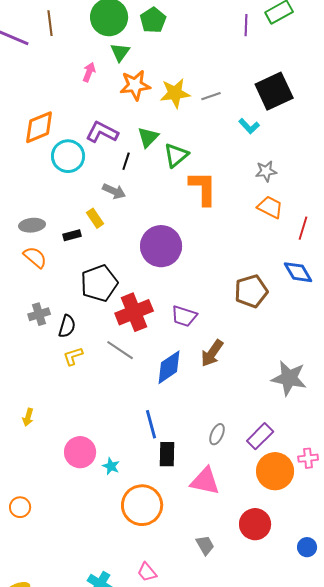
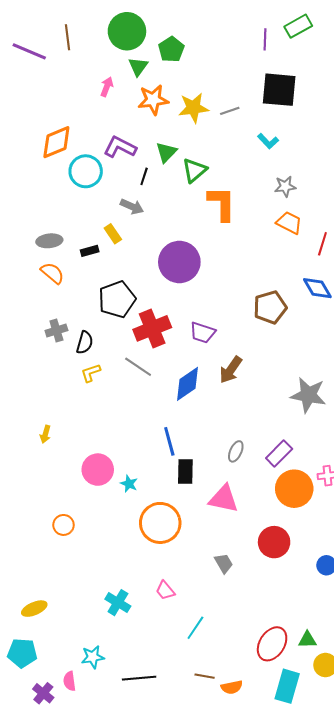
green pentagon: (153, 20) -> (171, 49), moved
black square: (274, 91) -> (279, 90), moved, turned 30
orange circle: (20, 507) -> (63, 525), moved

